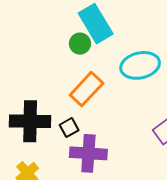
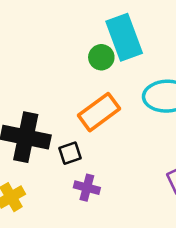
purple cross: (88, 153) -> (87, 188), size x0.6

